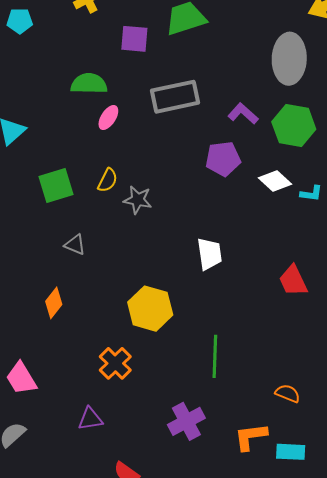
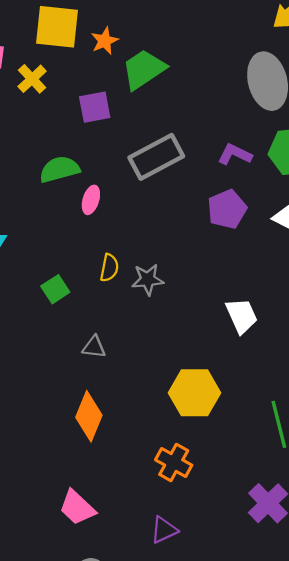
green square: (56, 186) -> (55, 289), size x0.7
orange diamond: (54, 303) -> (89, 416), size x1.4

